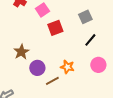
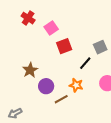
gray square: (85, 17) -> (100, 47), moved
black line: (90, 40) -> (85, 63), moved

